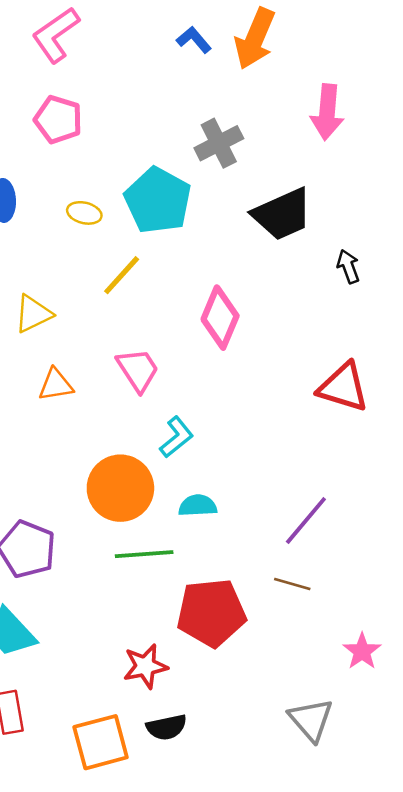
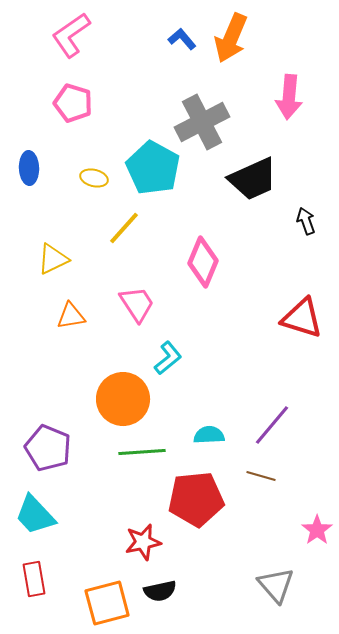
gray cross: (219, 143) -> (202, 122), size x1.4
cyan semicircle: (198, 506) -> (209, 435), moved

